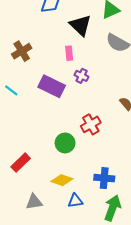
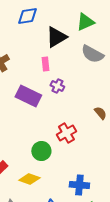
black triangle: (80, 25) -> (56, 37), turned 45
yellow diamond: (62, 180) -> (29, 179), moved

